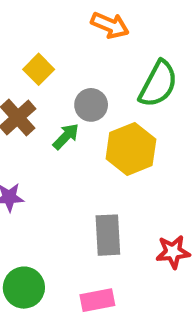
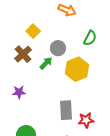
green semicircle: (158, 84) -> (90, 38), size x0.7
red star: (173, 252) -> (86, 120), moved

